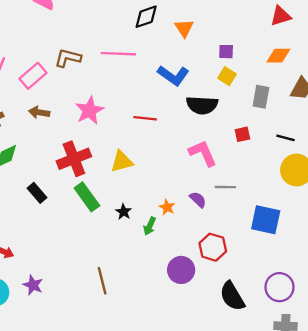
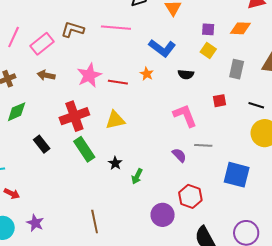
orange diamond: (278, 56) -> (240, 28), moved
black semicircle: (202, 105) -> (186, 74), size x0.6
red line: (145, 118) -> (118, 82), moved
orange star: (167, 207) -> (147, 74), moved

